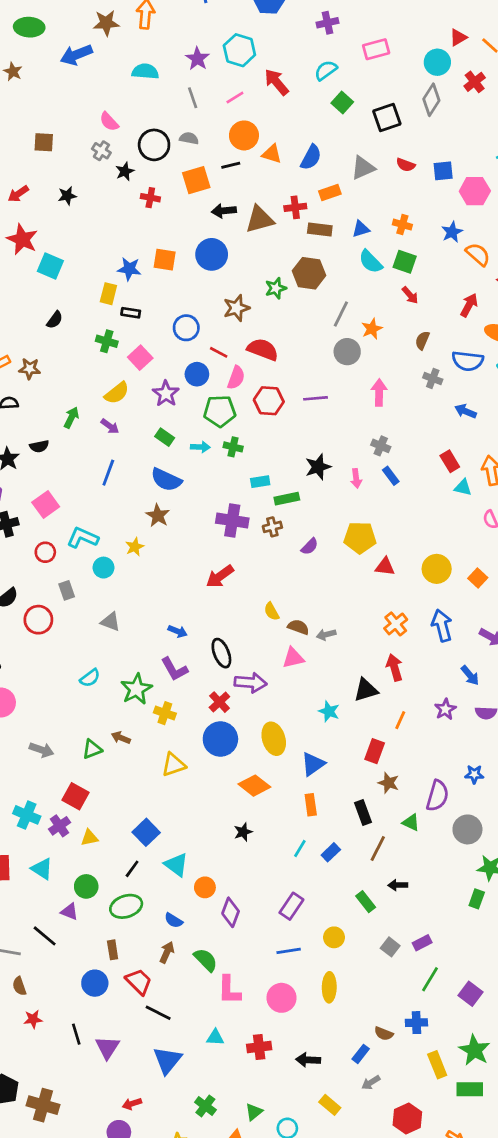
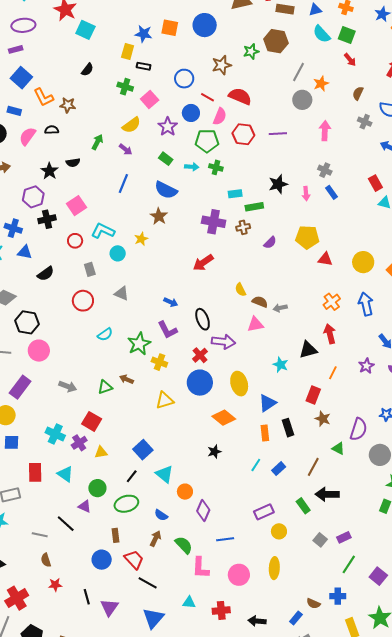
red circle: (38, 620) -> (83, 301), moved
black rectangle: (363, 813) -> (288, 428), moved
black arrow: (398, 885) -> (327, 494), size x1.6
purple rectangle: (291, 906) -> (264, 512), moved, turned 30
blue line: (289, 951) -> (225, 539), moved

